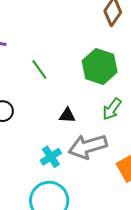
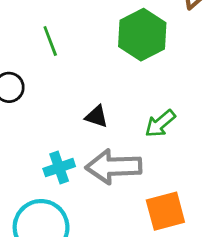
green hexagon: (100, 66) -> (142, 35), moved
green line: (39, 69) -> (50, 41), moved

